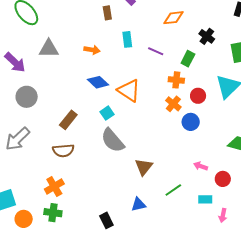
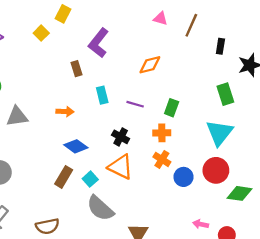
black cross: (207, 36) -> (121, 137), moved
orange triangle: (129, 90) -> (121, 167), moved
red circle: (198, 96) -> (216, 170), moved, size x1.5
brown rectangle: (68, 120) -> (64, 177), moved

